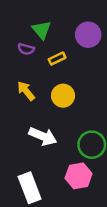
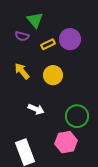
purple circle: (88, 35) -> (70, 39), moved
white arrow: (43, 136) -> (36, 109), size x0.7

